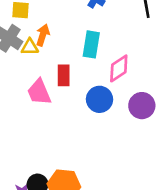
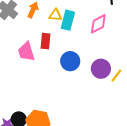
yellow triangle: (30, 47) -> (55, 15), moved
pink diamond: (119, 68) -> (98, 24), moved

